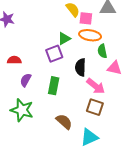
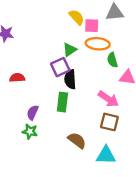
black semicircle: (80, 67) -> (70, 79), moved
purple semicircle: (26, 80) -> (33, 113), moved
green star: (22, 110) -> (30, 132), size x0.6
cyan triangle: (89, 137) -> (106, 155), turned 30

